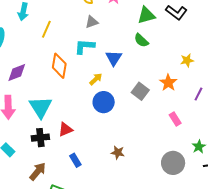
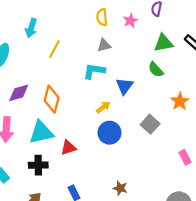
orange diamond: (59, 66) -> (52, 99), moved
orange star: (168, 83) -> (180, 101), moved
cyan triangle: (41, 107) -> (41, 132), turned 45
red triangle: (65, 130) -> (68, 148), moved

